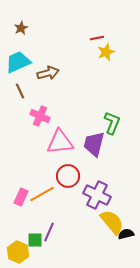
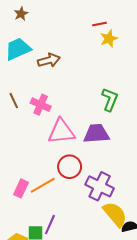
brown line: (20, 91) -> (14, 101), moved
green L-shape: (112, 123) -> (110, 100), moved
purple trapezoid: (94, 144) -> (96, 134), turned 72

